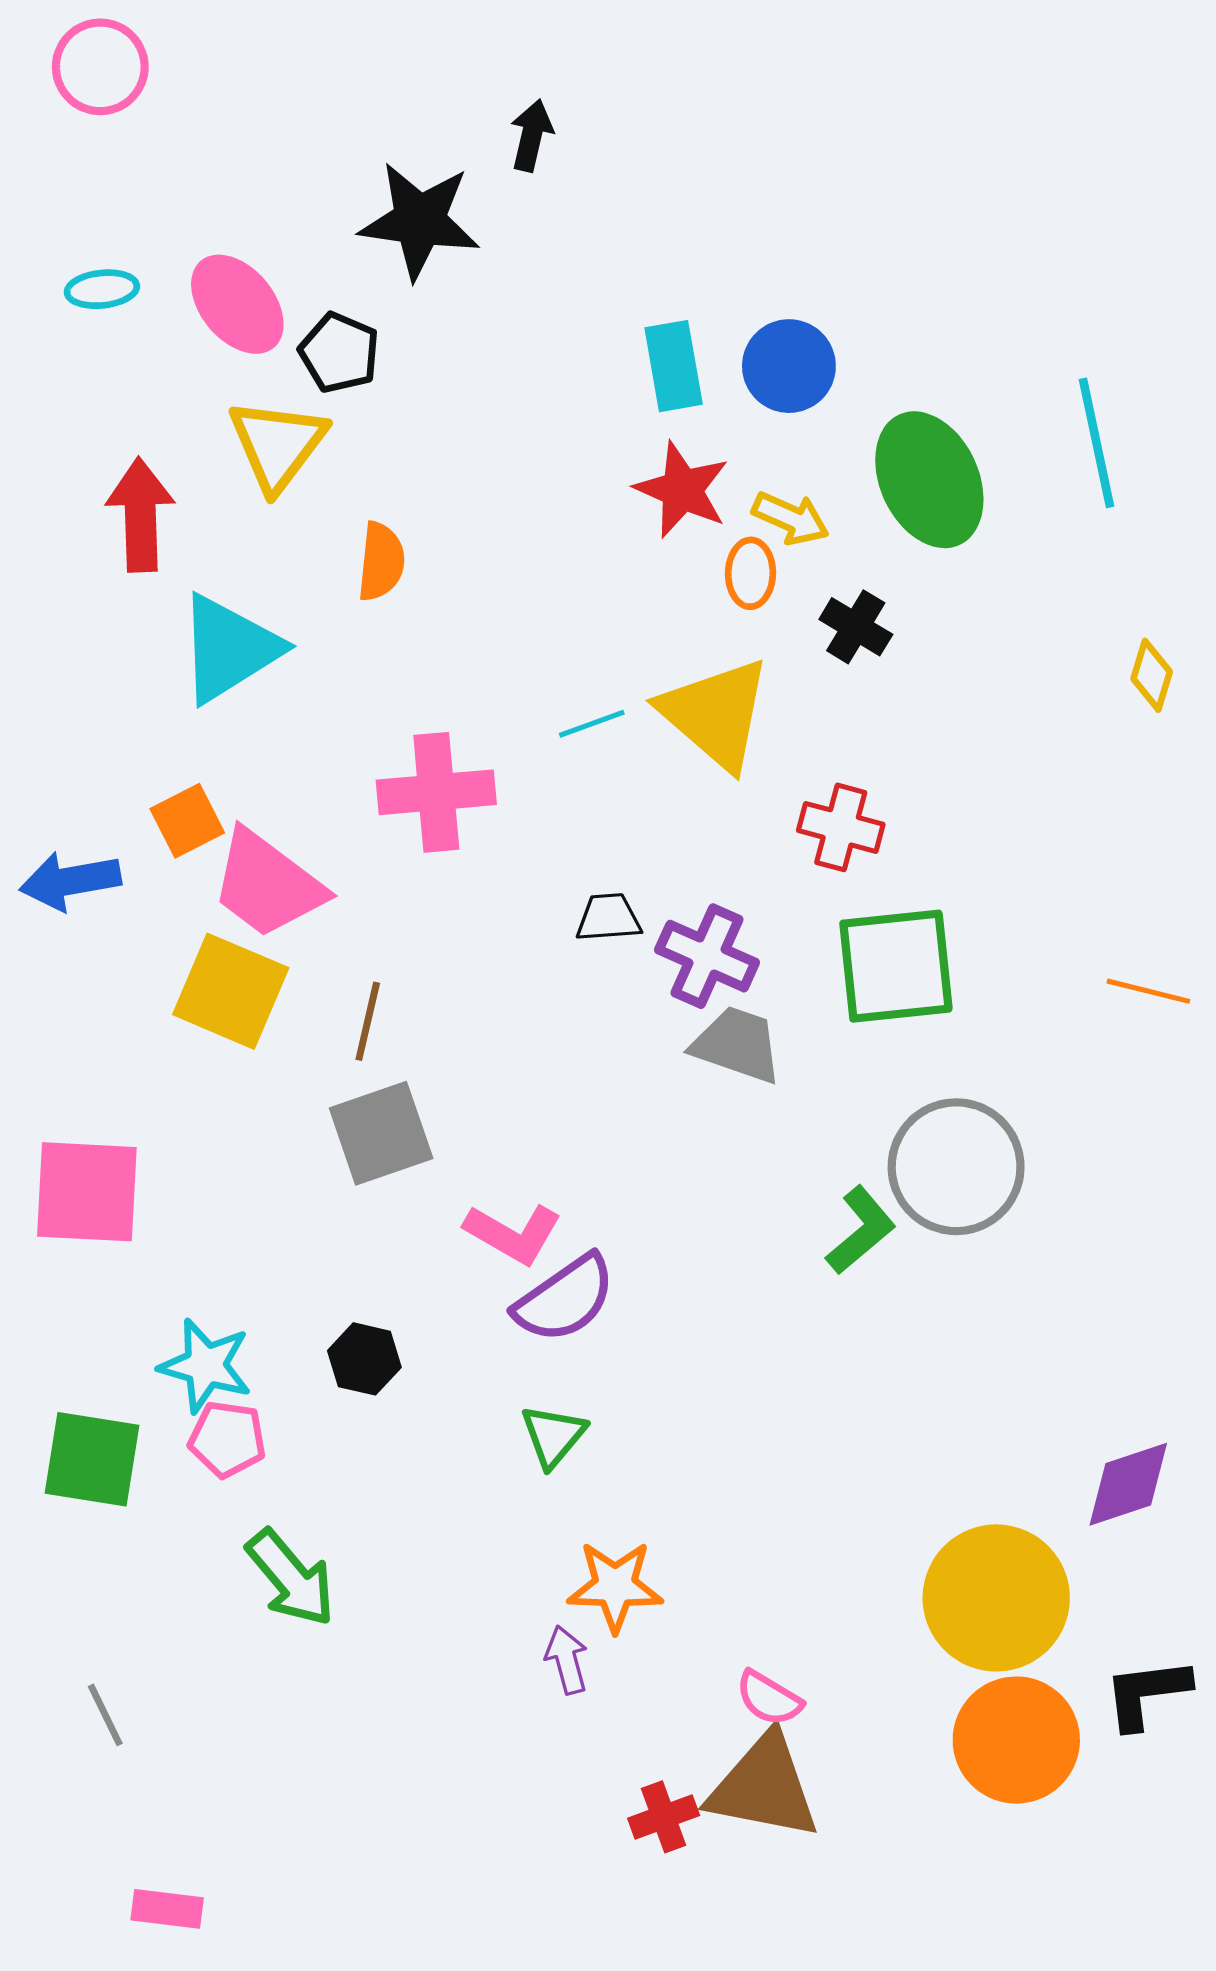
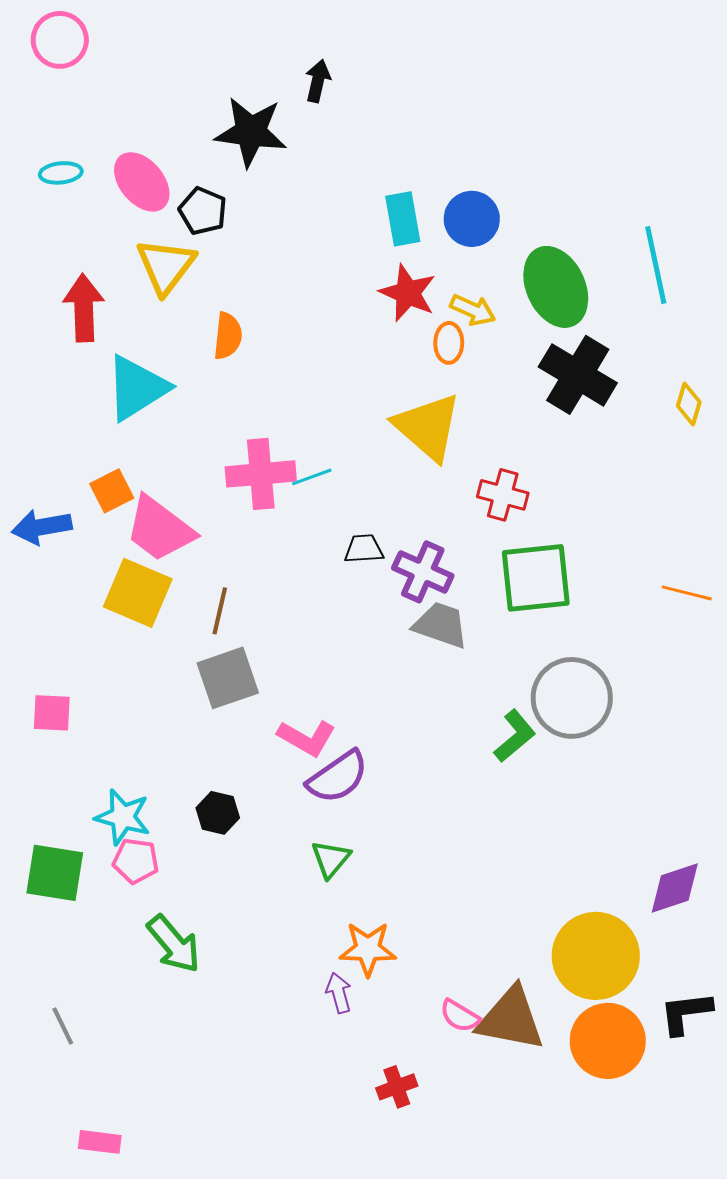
black cross: (856, 627) -> (578, 375), moved, size x1.8
cyan line: (592, 724) -> (312, 477), moved
pink square: (87, 1192) -> (52, 713), size x0.6
brown triangle: (764, 1787) -> (511, 1019), moved

